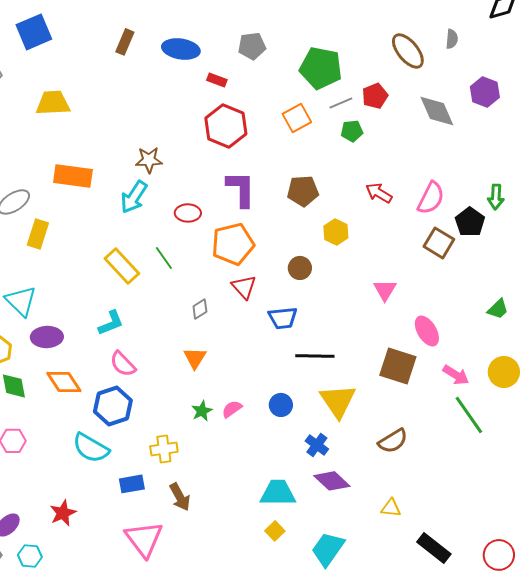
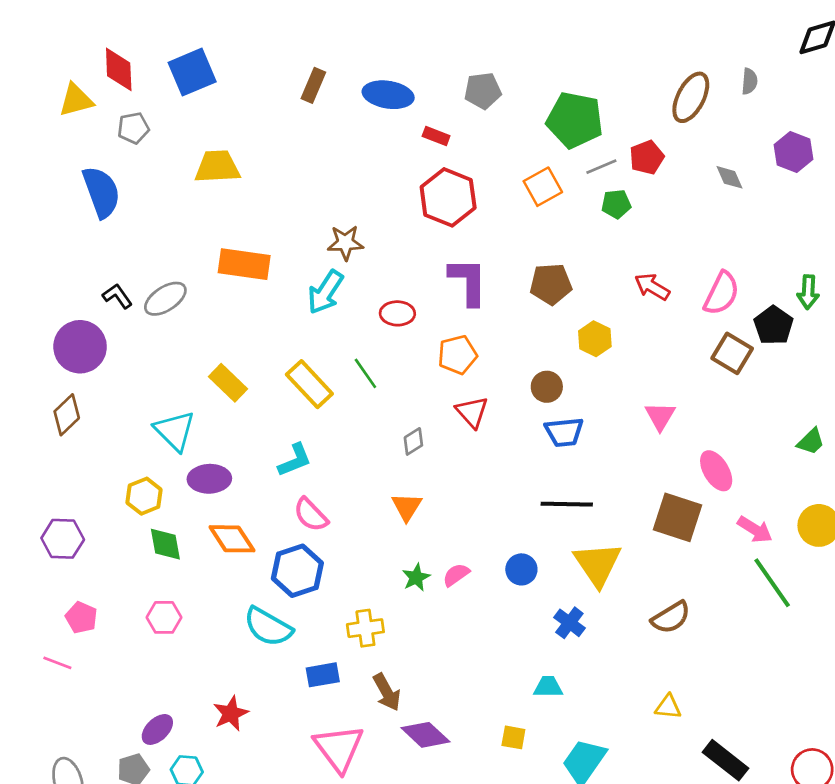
brown ellipse: (408, 51) -> (691, 97), turned 66
gray diamond: (437, 111) -> (729, 177), size x0.6
yellow rectangle: (38, 234) -> (228, 383), moved, turned -64
orange pentagon: (233, 244) -> (457, 355), size x0.7
blue trapezoid: (283, 318) -> (564, 432), moved
purple diamond: (332, 481) -> (425, 735), moved
cyan trapezoid: (278, 493) -> (548, 687), moved, size x0.6
yellow square: (275, 531) -> (513, 737), turned -36

